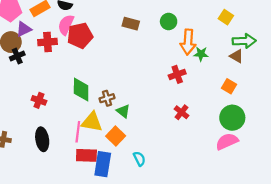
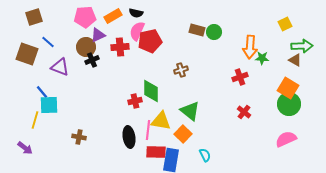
yellow square: (226, 17) -> (285, 24), turned 32
green circle: (169, 22) -> (214, 32), moved
orange square: (229, 86) -> (288, 88), size x1.5
brown cross: (107, 98) -> (181, 70), moved
red cross: (39, 100) -> (135, 101), moved, turned -32
green triangle: (123, 111) -> (190, 111), size x1.5
green circle: (232, 118) -> (289, 104), moved
black ellipse: (42, 139) -> (129, 137), moved

